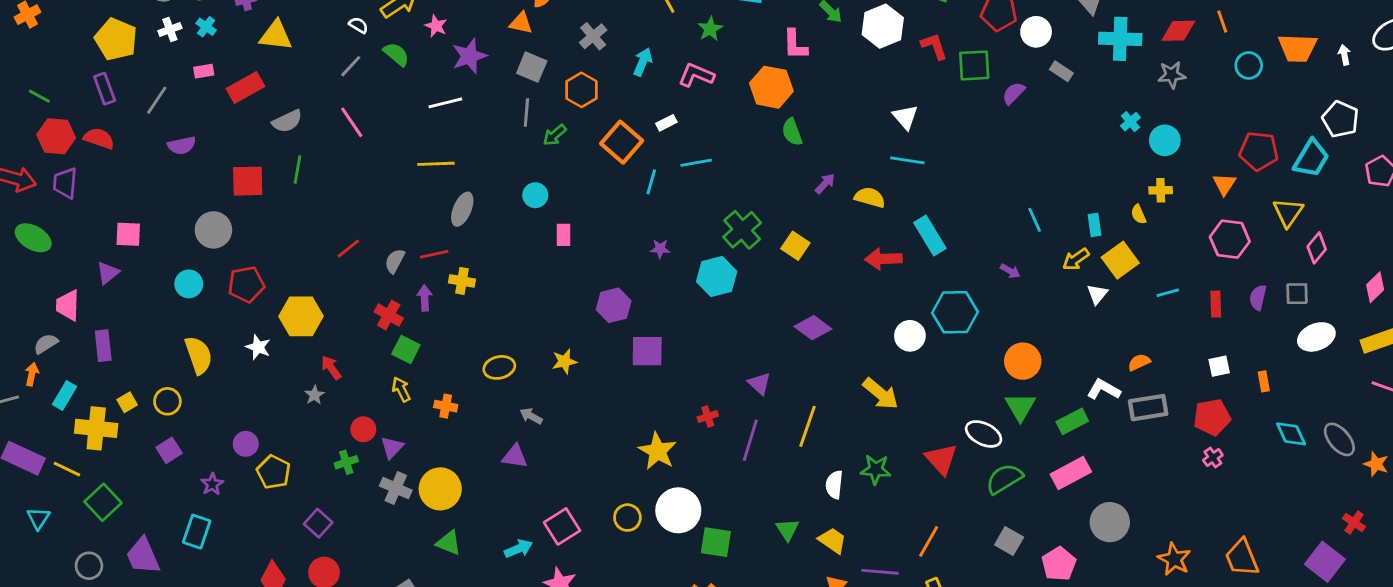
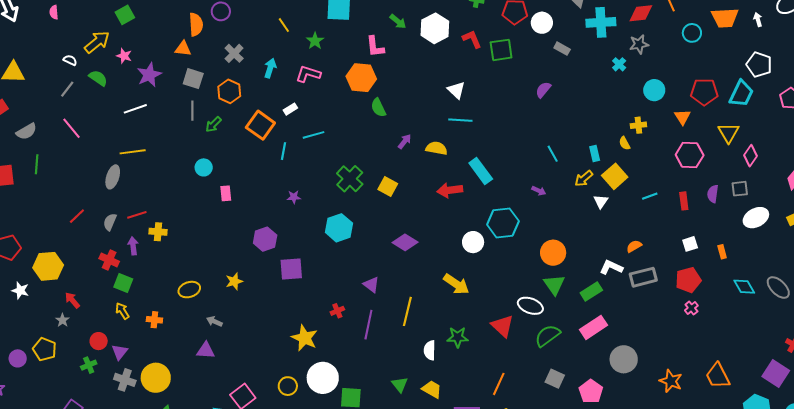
purple semicircle: (1014, 93) -> (543, 90), moved
cyan cross: (1130, 122) -> (619, 64), moved
cyan circle: (1165, 140) -> (654, 90), moved
gray ellipse: (462, 209) -> (113, 177), moved
cyan hexagon: (717, 277) -> (339, 228), moved
yellow pentagon: (274, 472) -> (45, 349), moved

